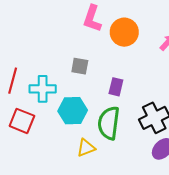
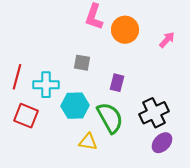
green semicircle: (109, 123) -> (110, 118), turned 144
yellow triangle: (86, 148) -> (88, 142), turned 30

